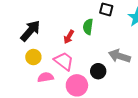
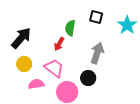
green semicircle: (88, 27) -> (70, 28), moved
gray arrow: (119, 56) -> (97, 53), moved, turned 90

